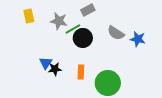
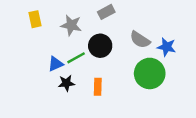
green line: (73, 29) -> (76, 58), moved
blue triangle: (46, 63) -> (56, 64), moved, turned 32
green circle: (108, 83) -> (150, 73), moved

